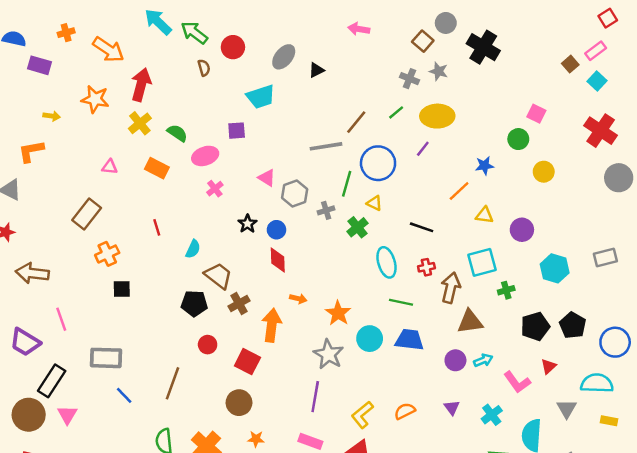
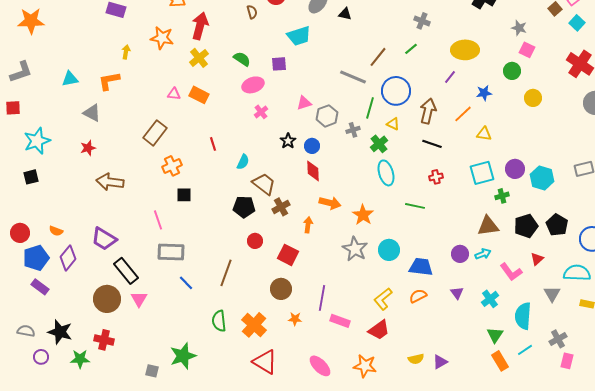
black triangle: (316, 70) -> (345, 14), turned 40
gray star: (439, 71) -> (519, 28), moved
yellow arrow: (52, 116) -> (126, 52), turned -88
yellow ellipse: (437, 116) -> (465, 50), moved
green semicircle: (177, 133) -> (242, 59), moved
gray line: (326, 146) -> (353, 77), turned 32
purple line: (423, 149) -> (450, 77), moved
orange rectangle: (157, 168) -> (199, 95), moved
pink triangle: (267, 178) -> (304, 103), turned -49
purple circle: (522, 230) -> (515, 169), moved
cyan ellipse: (387, 262) -> (386, 173), moved
brown arrow: (451, 288) -> (428, 111), moved
orange arrow: (298, 299) -> (330, 203), size x1.5
pink line: (61, 319) -> (158, 220), moved
brown triangle: (470, 322) -> (488, 226), moved
orange arrow: (272, 325) -> (308, 225), size x0.6
cyan circle: (370, 339) -> (389, 250), moved
blue trapezoid: (409, 340) -> (421, 267), moved
black rectangle: (52, 381) -> (126, 271), turned -72
purple line: (315, 397) -> (322, 298), moved

